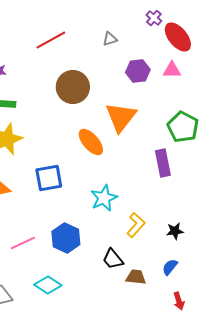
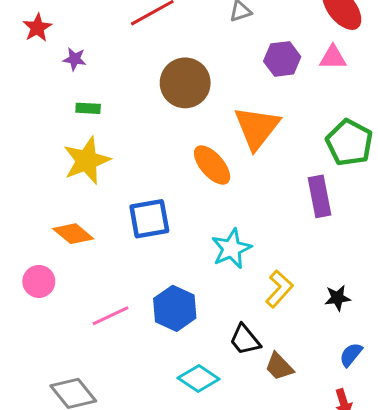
blue semicircle: (170, 267) -> (351, 355), moved
brown trapezoid: (136, 277) -> (279, 367), turned -140
cyan diamond: (48, 285) -> (199, 379), moved

